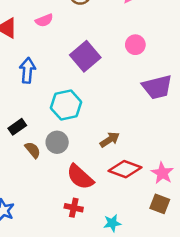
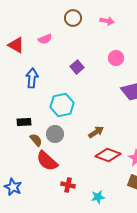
purple square: (85, 56) -> (77, 67), size x0.6
black rectangle: (17, 127) -> (24, 122), turned 32
red semicircle: (80, 177) -> (47, 161), moved

